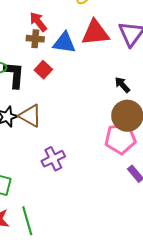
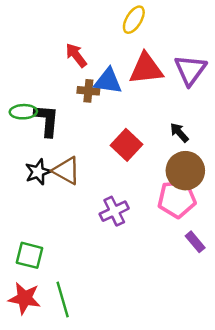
brown cross: (35, 39) -> (88, 91), moved
red square: (43, 70) -> (126, 145), moved, size x1.4
purple cross: (53, 159) -> (114, 211), moved

